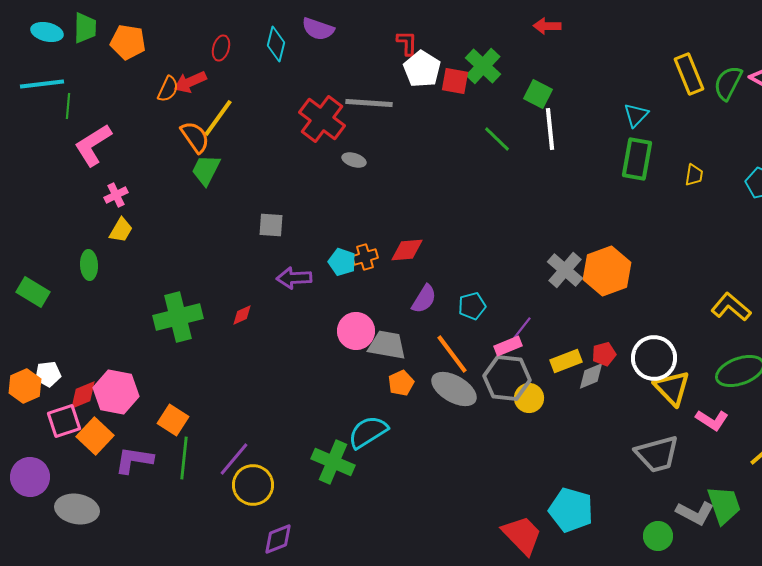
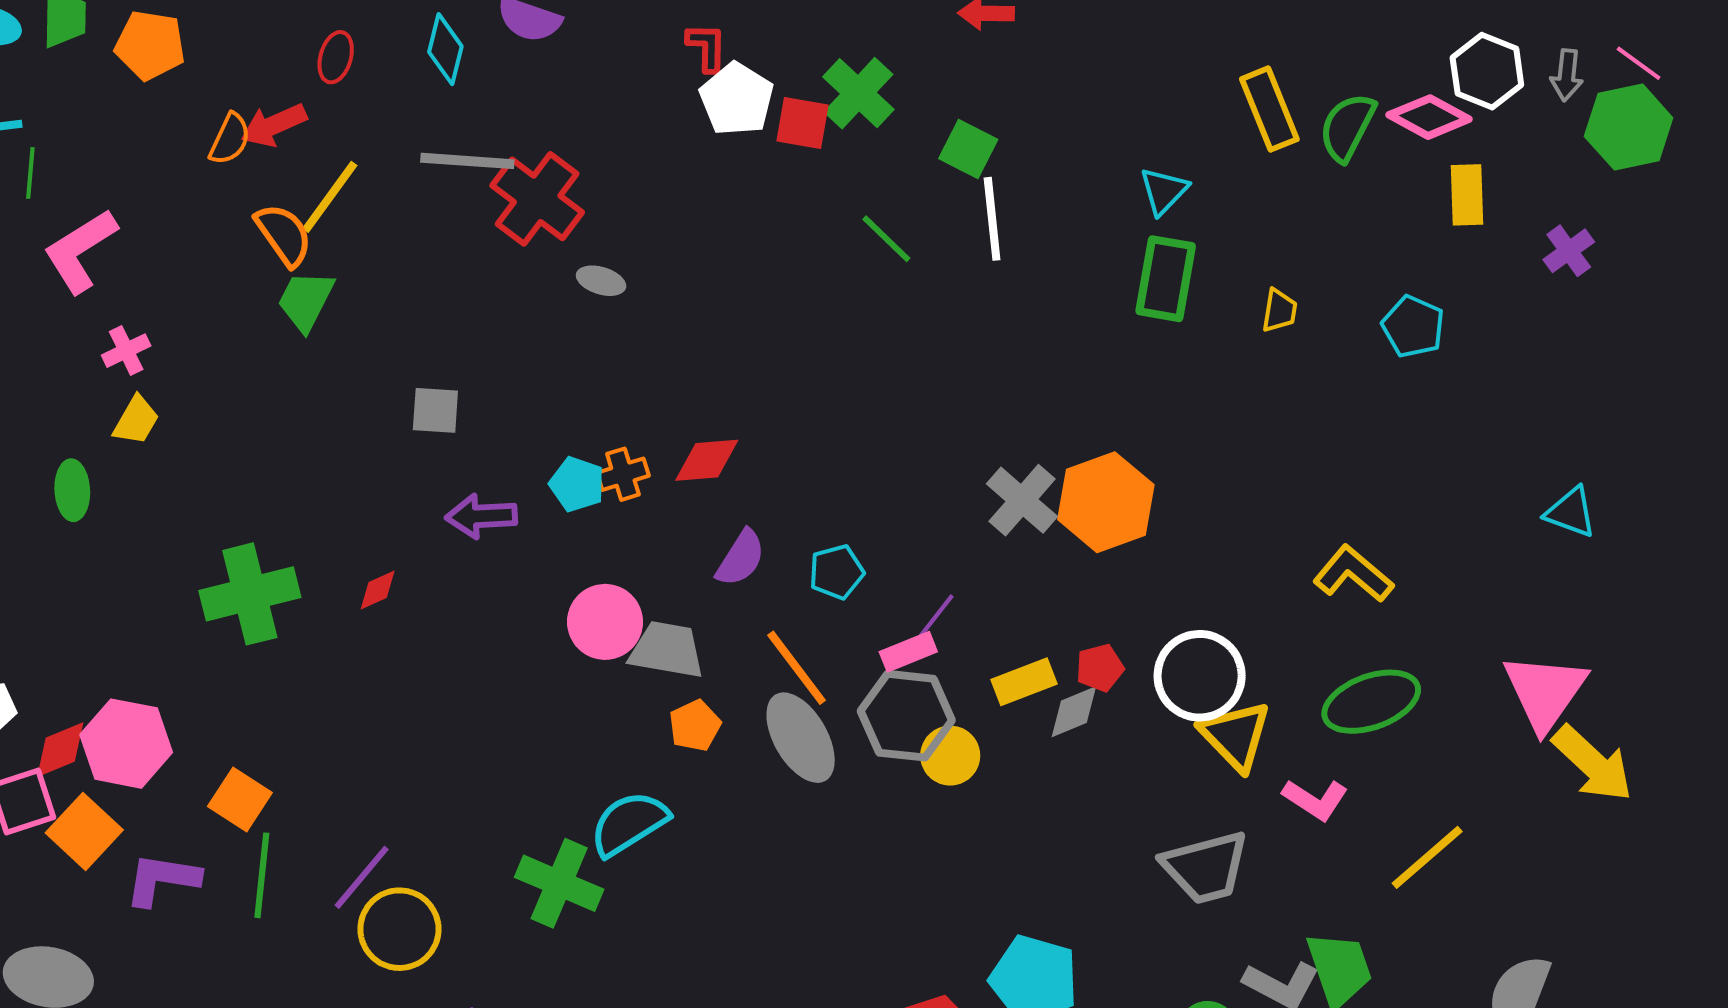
gray line: (369, 103) -> (467, 161), moved
gray ellipse: (454, 389) -> (801, 738), turned 30

